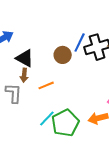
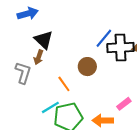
brown circle: (63, 55) -> (87, 67), moved
orange line: (46, 85) -> (64, 84), moved, turned 63

